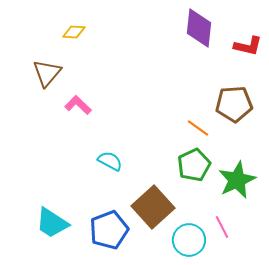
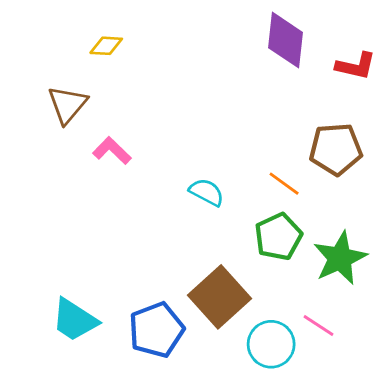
cyan semicircle: (110, 161) -> (207, 192), moved
pink line: (222, 227) -> (318, 326), turned -30

